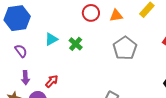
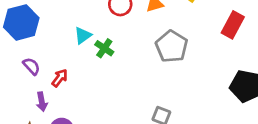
cyan triangle: (51, 39) -> (83, 35), moved
red arrow: (52, 81) -> (60, 78), moved

